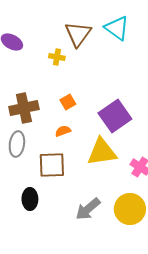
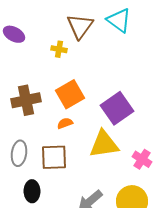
orange square: (68, 102) -> (70, 94), size x1.8
gray ellipse: (17, 144) -> (19, 153), moved

